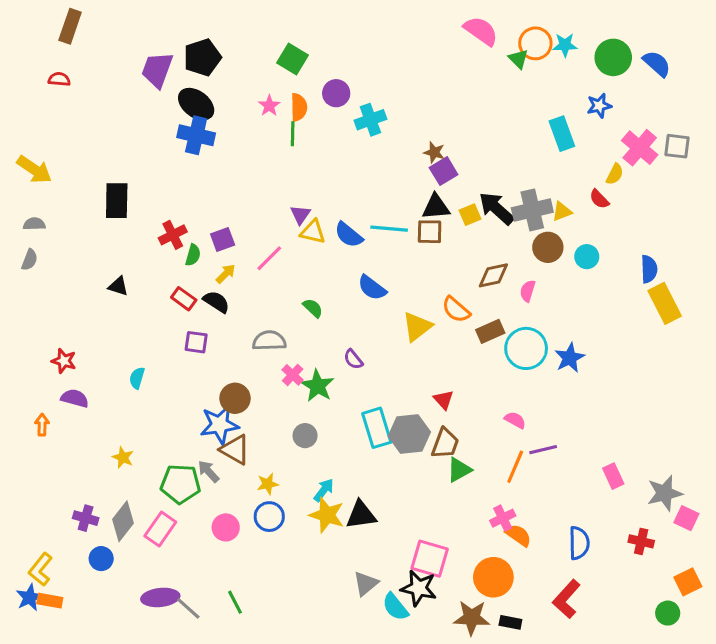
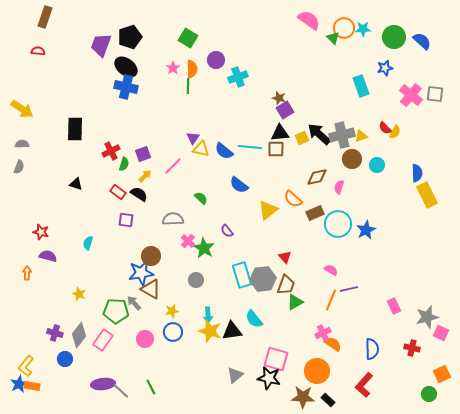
yellow semicircle: (615, 174) -> (395, 132), moved
cyan arrow: (324, 490) -> (208, 315), turned 140
cyan semicircle: (395, 607) -> (254, 319), moved
black rectangle: (510, 622) -> (328, 400), turned 32

